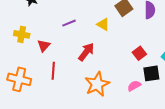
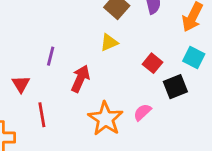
purple line: (69, 23) -> (51, 56), moved, turned -40
yellow triangle: (103, 24) -> (109, 43), moved, turned -40
pink semicircle: (134, 86) -> (142, 112), moved

